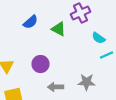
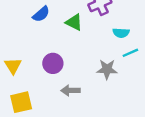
cyan semicircle: (98, 38) -> (121, 33), turned -32
gray star: (86, 82) -> (107, 69), moved

